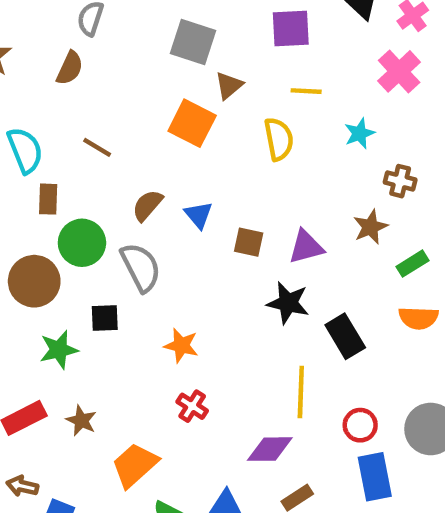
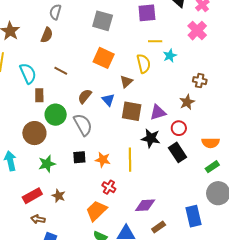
brown triangle: (229, 86) -> (126, 82), moved
cyan star: (360, 133) -> (170, 56), moved
brown square: (249, 242) -> (132, 111), size x1.5
green rectangle: (412, 264) -> (212, 167), moved
black square: (105, 318) -> (79, 157), moved
yellow line: (301, 392) -> (130, 160), moved
red circle: (360, 425) -> (179, 128), moved
orange trapezoid: (135, 465) -> (96, 211), moved
brown arrow: (22, 486) -> (38, 219), moved

